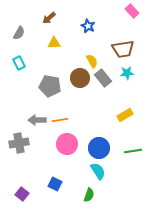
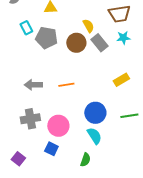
cyan rectangle: (19, 63) -> (26, 28), moved
gray pentagon: (50, 86) -> (46, 38), moved
orange line: (60, 120) -> (66, 85), moved
gray cross: (19, 143) -> (30, 119), moved
pink circle: (67, 144) -> (58, 126), moved

